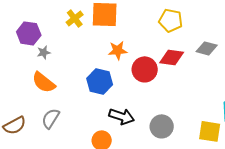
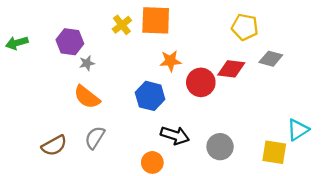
yellow pentagon: (171, 20) -> (245, 27), moved

